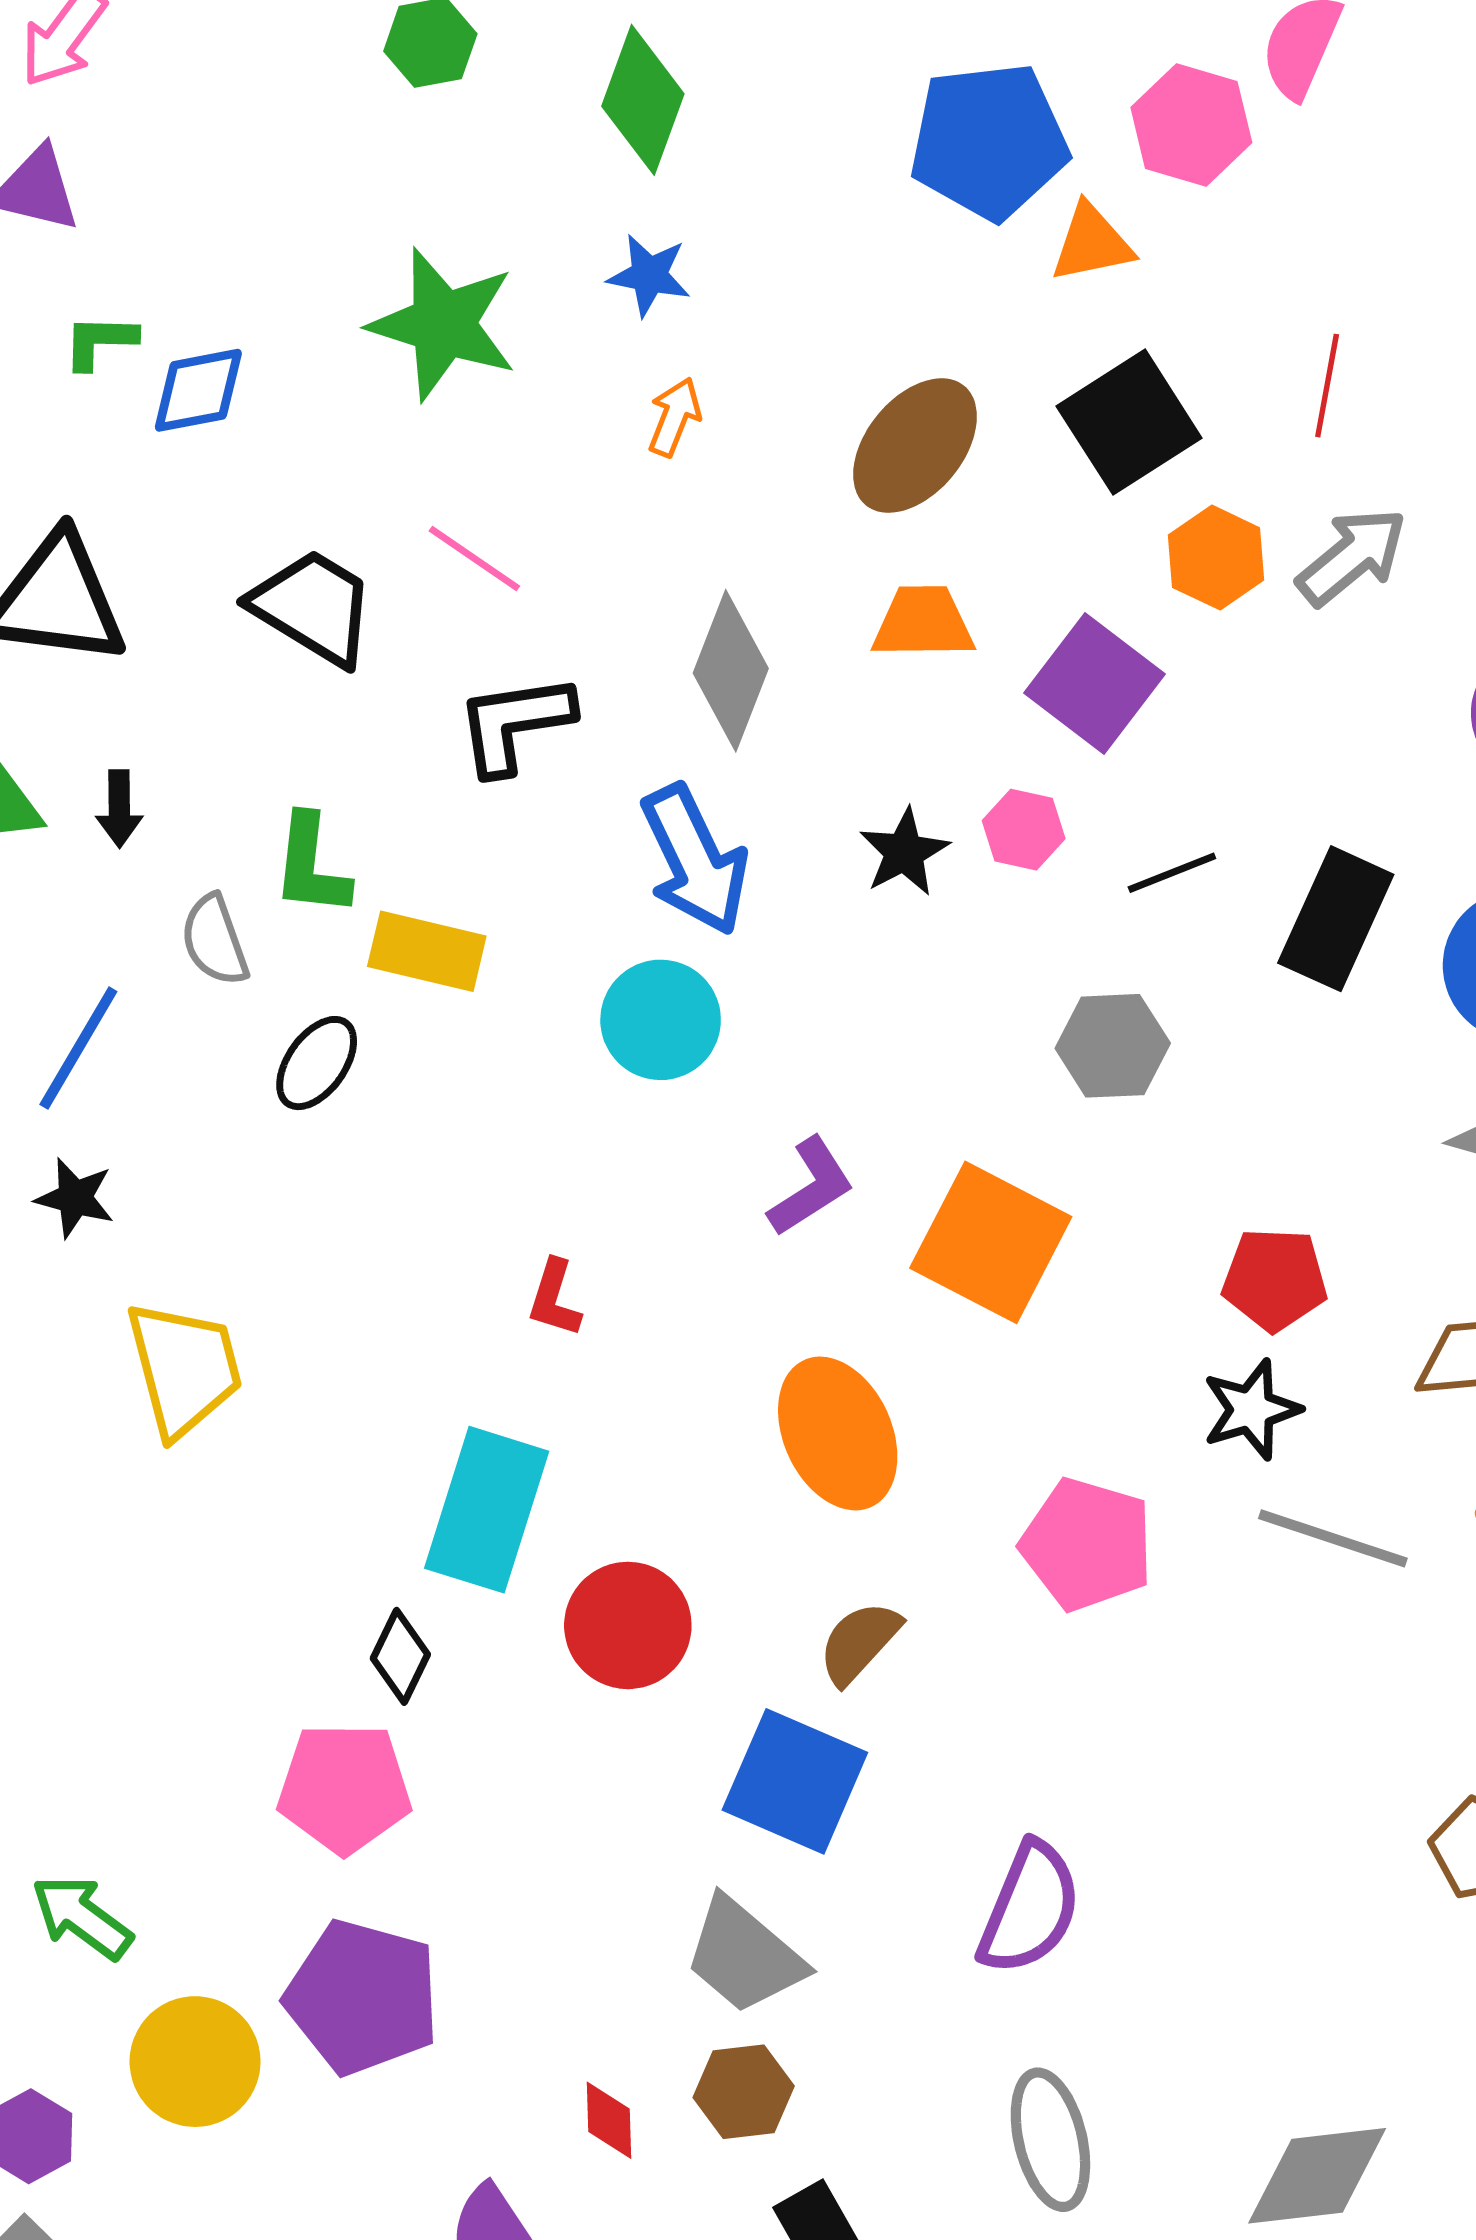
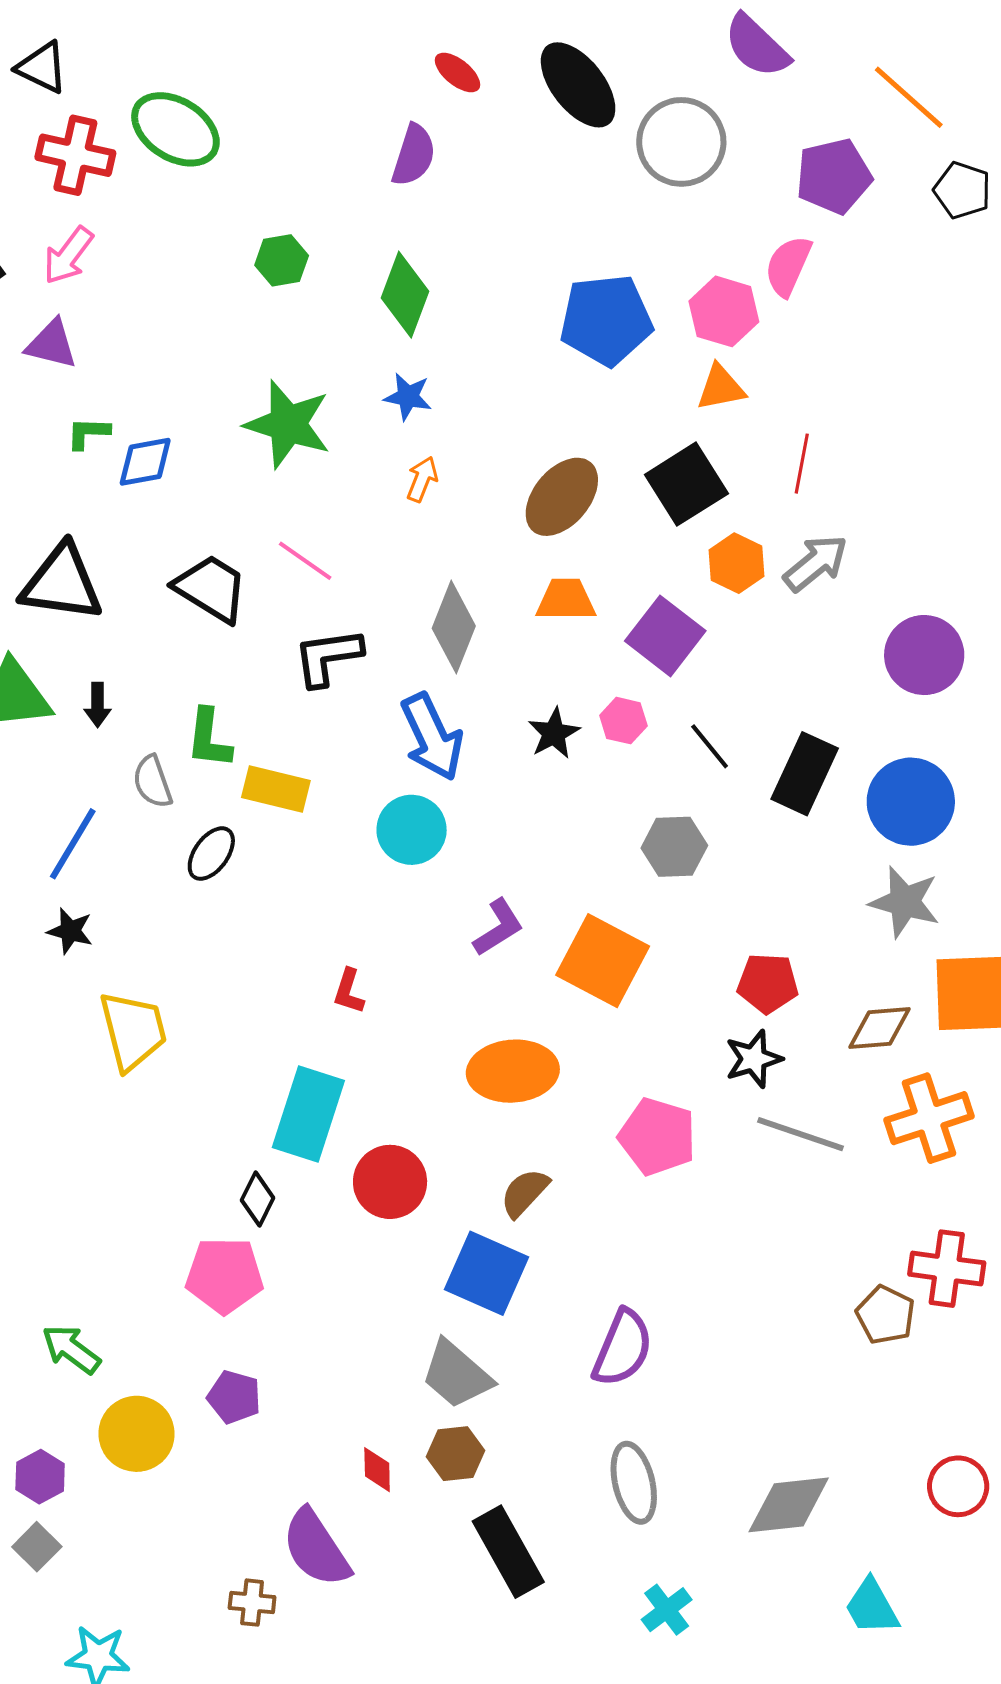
orange triangle: (1092, 243) -> (721, 388), moved
black line: (1172, 873) -> (710, 746), turned 72
orange ellipse: (838, 1433) -> (513, 1071), turned -70
purple pentagon: (362, 1997) -> (234, 1397), size x0.6

